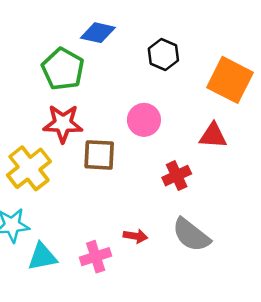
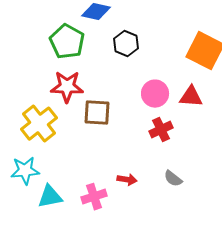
black hexagon: (163, 54) -> (126, 44), moved
pink circle: (144, 120) -> (155, 94), moved
gray semicircle: (191, 235) -> (173, 179), size x0.6

